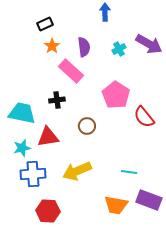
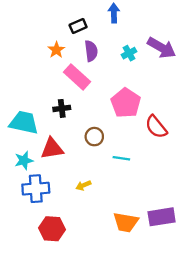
black rectangle: (45, 24) -> (78, 26), moved
yellow arrow: (77, 171) -> (83, 185), size x0.5
cyan line: (129, 172) -> (121, 158), moved
purple rectangle: (149, 200) -> (162, 217), turned -30

